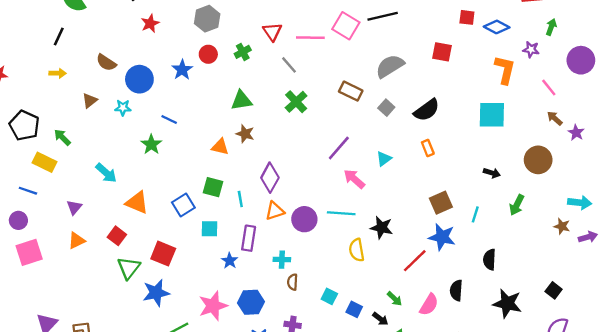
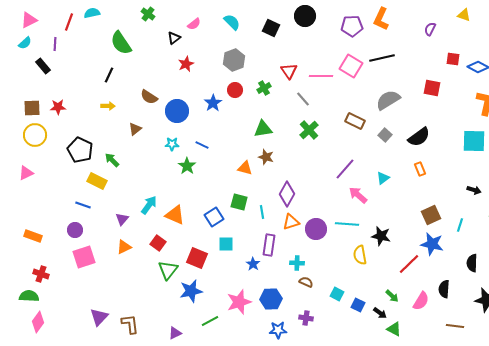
cyan star: (123, 108) -> (172, 144), moved
cyan arrow: (106, 173) -> (149, 205), moved, turned -96
cyan square: (209, 229) -> (226, 244), moved
brown semicircle: (293, 282) -> (306, 282), turned 112

